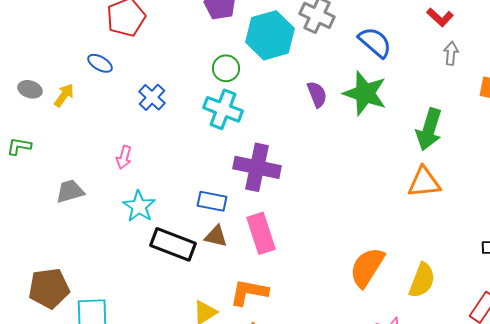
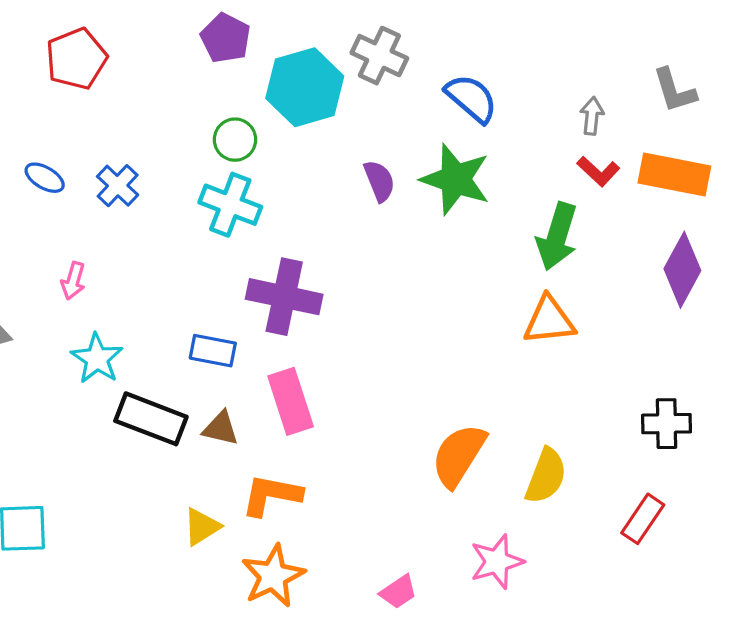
red L-shape: (440, 17) -> (598, 171), moved
blue ellipse: (100, 63) -> (45, 178), moved
brown triangle: (216, 236) -> (221, 428), moved

